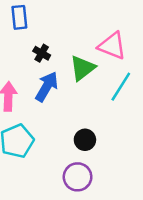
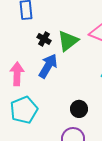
green triangle: (82, 68) -> (68, 41), moved

